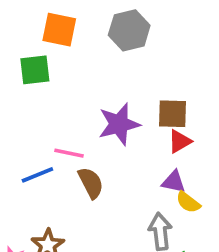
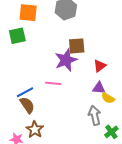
brown square: (173, 114) -> (77, 46), moved
pink line: (69, 153) -> (53, 83), moved
brown semicircle: (91, 183) -> (27, 105), moved

